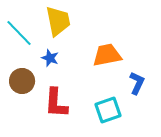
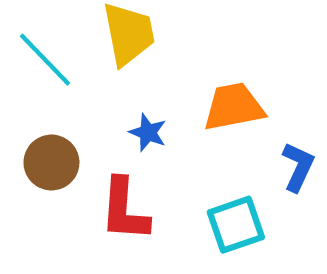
blue star: (50, 58) -> (148, 132), moved

